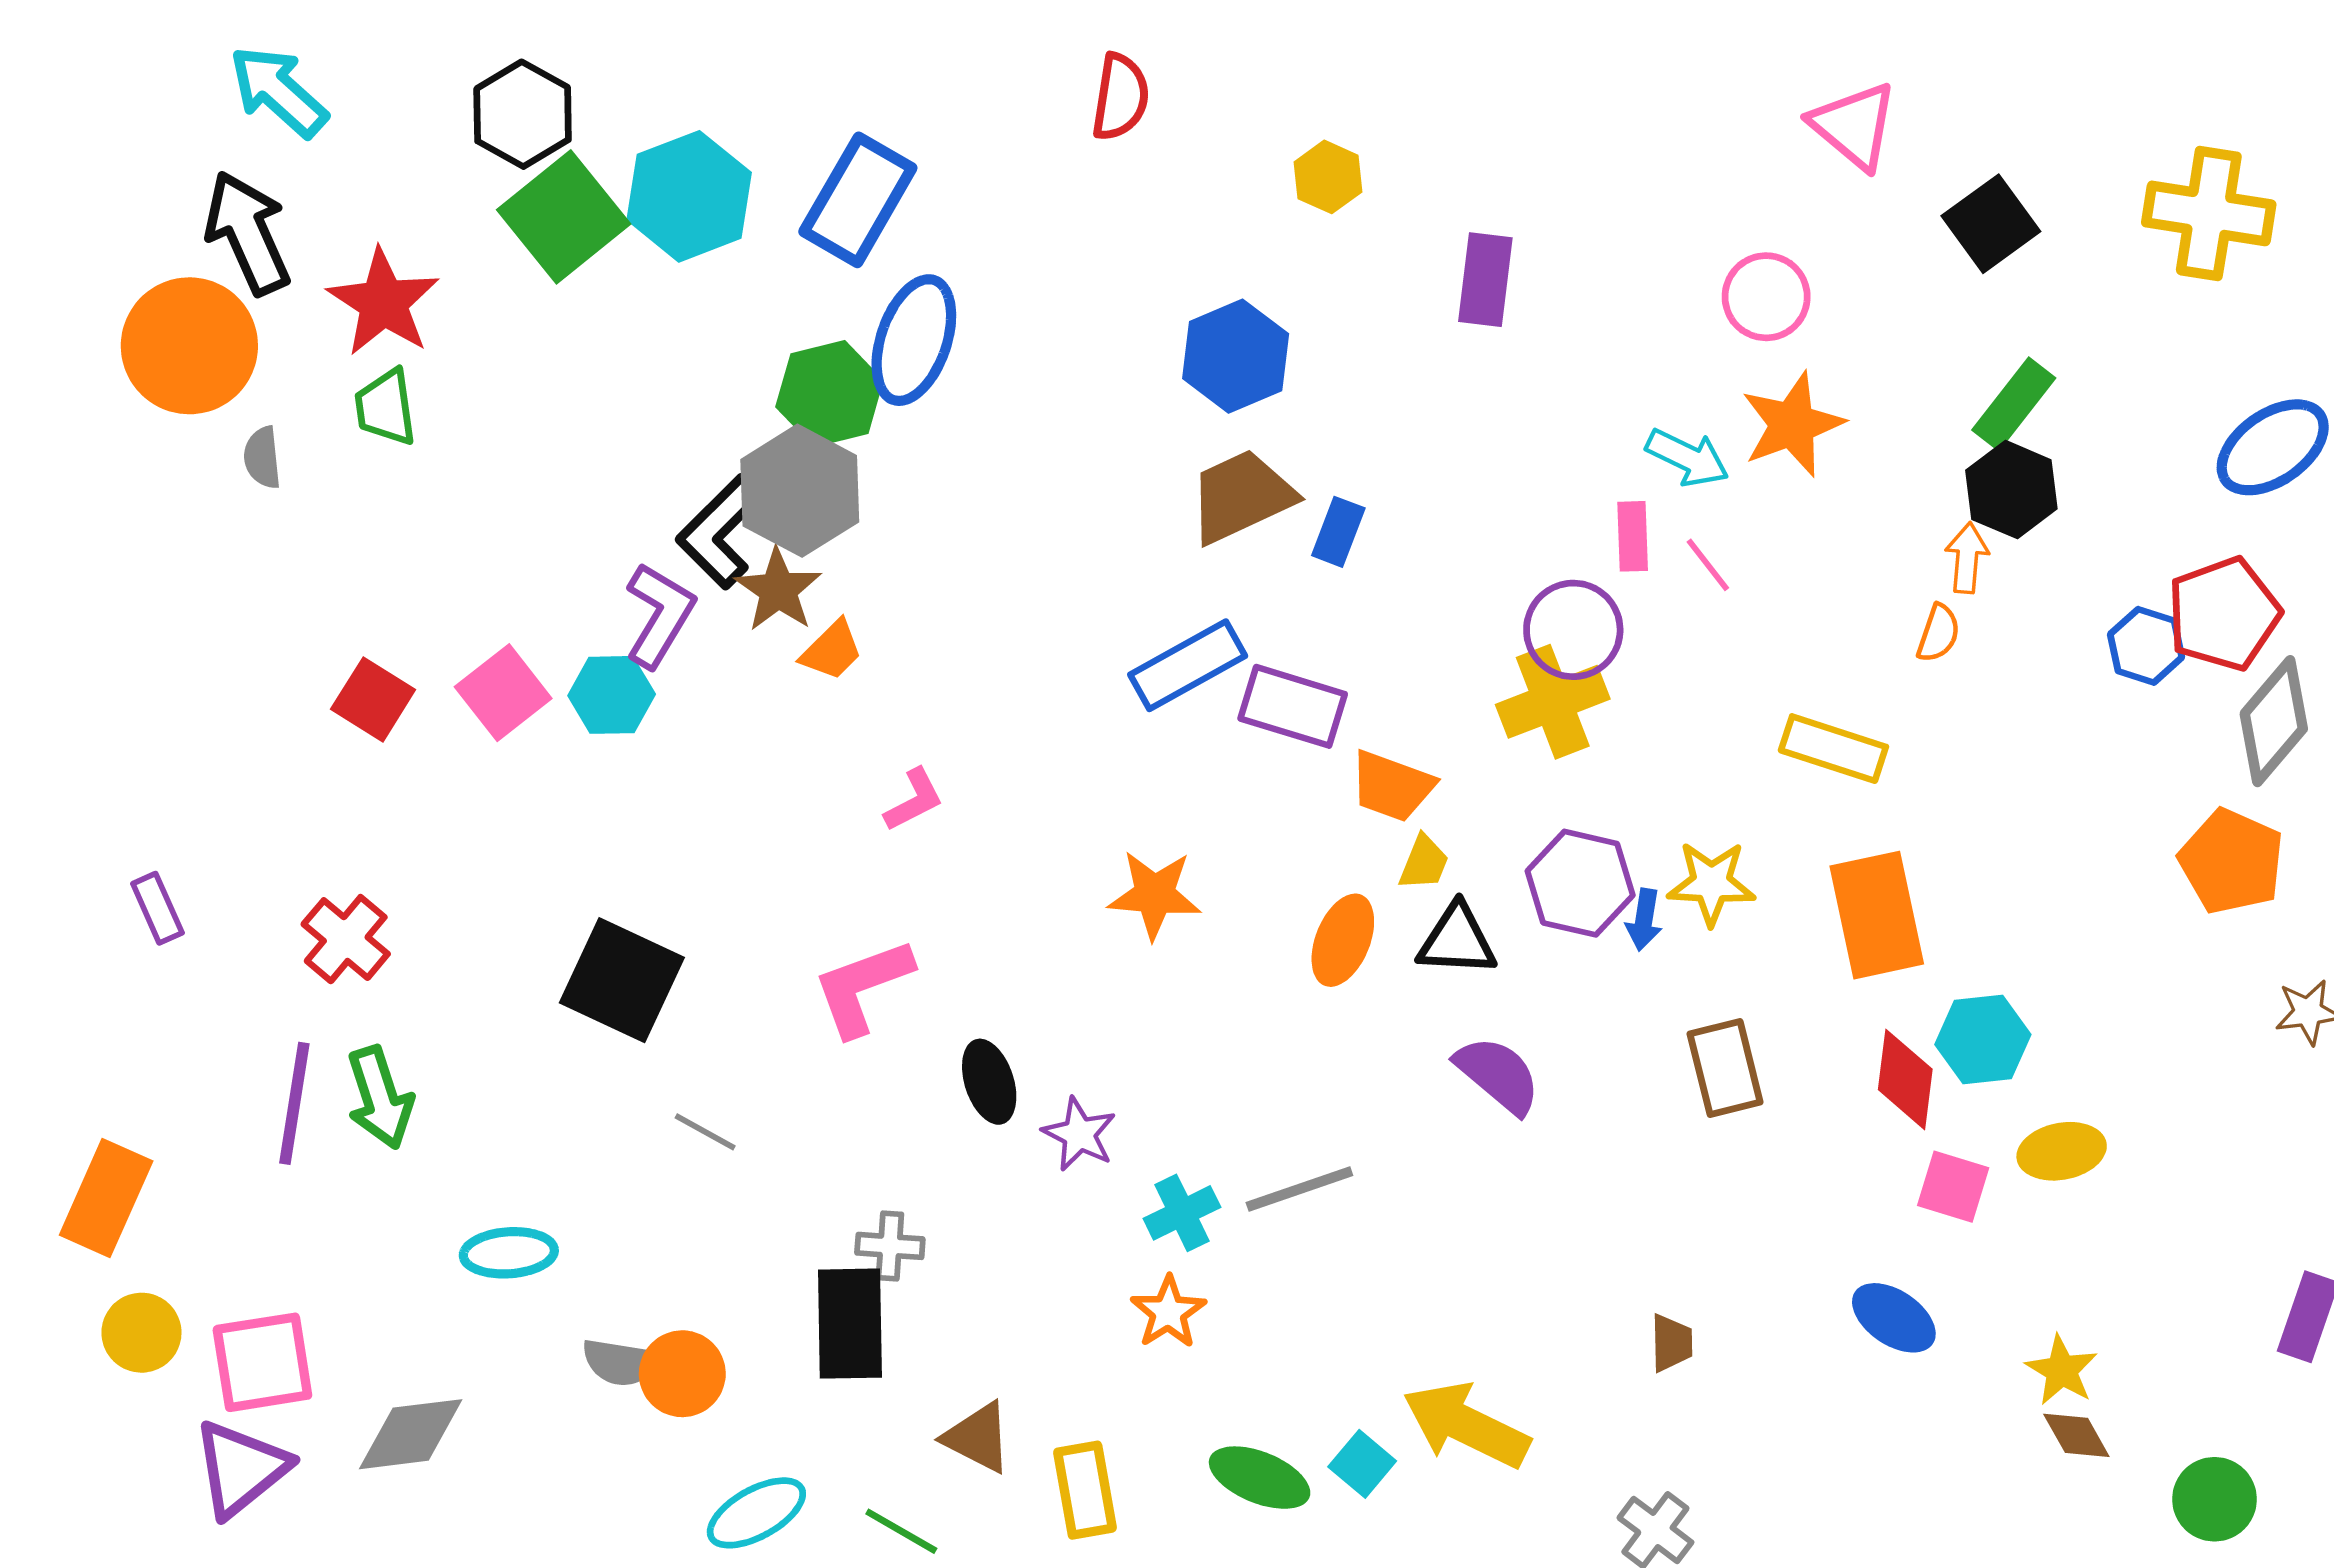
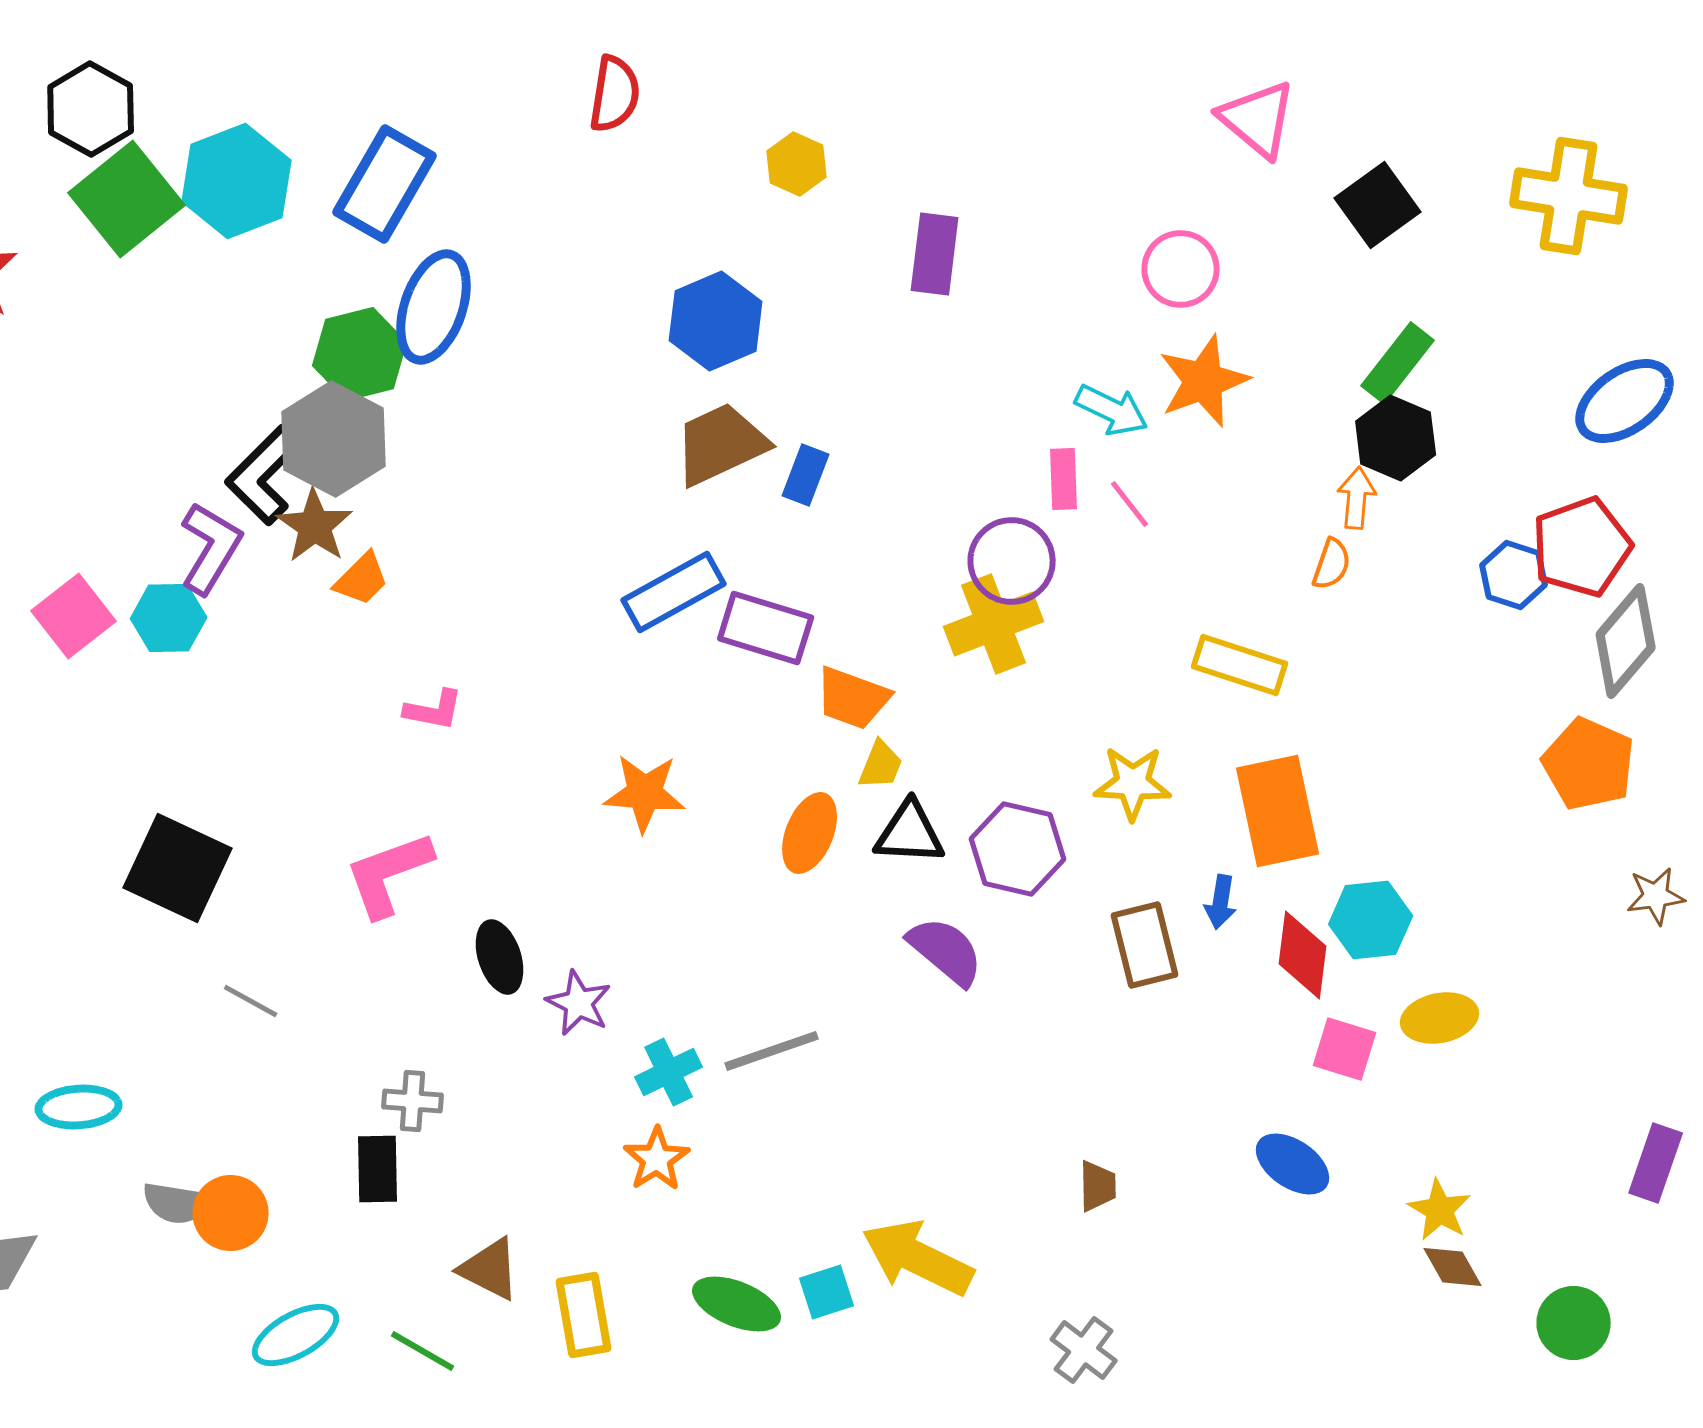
pink L-shape: (914, 800) -> (434, 710), turned 38
purple hexagon: (1580, 883) -> (1018, 849), moved
blue arrow: (1644, 920) -> (1221, 902), moved
black rectangle: (850, 1324) -> (378, 1169), size x0.7
cyan square: (1362, 1464) -> (827, 1292), turned 32

